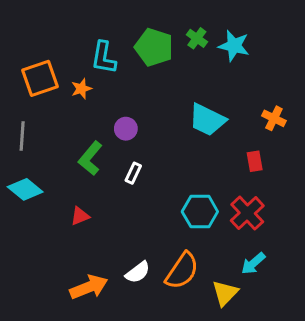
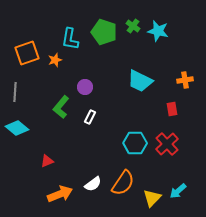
orange cross: (274, 118) -> (185, 80), turned -35
red triangle: (80, 216) -> (47, 161), moved
cyan arrow: (253, 263) -> (178, 191), moved

